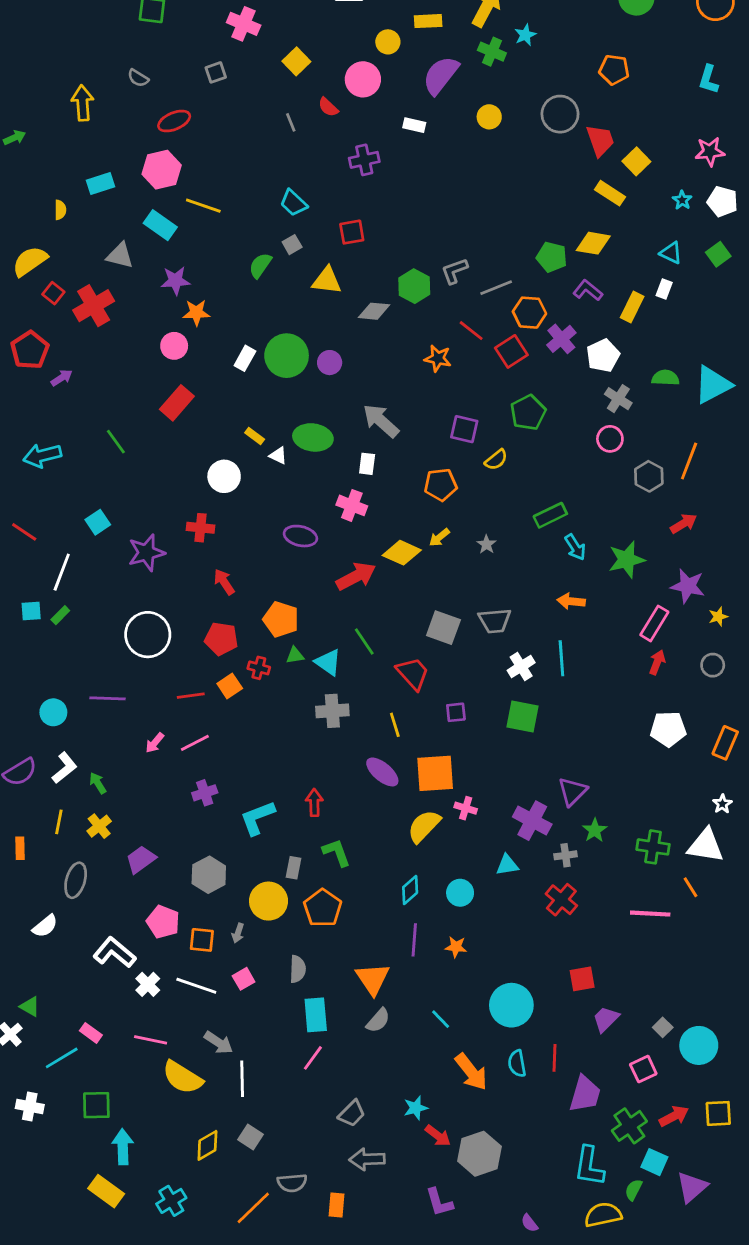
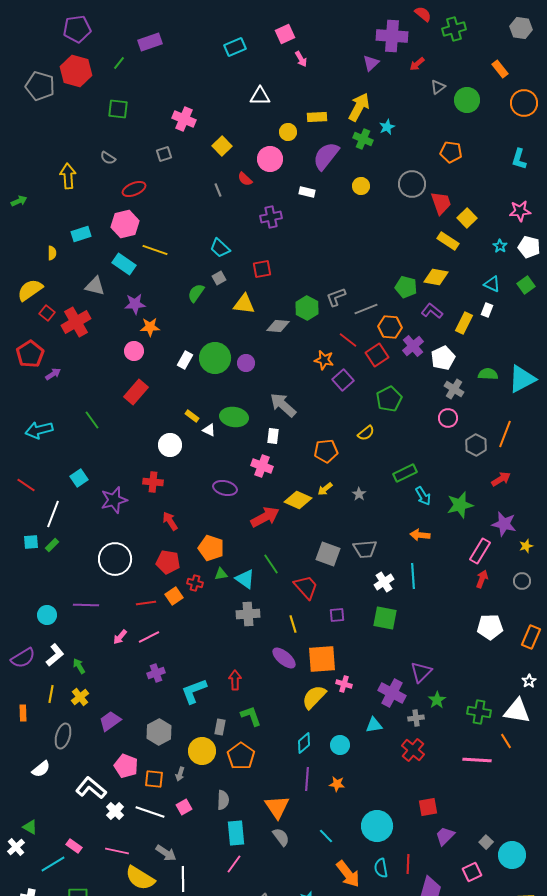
purple square: (464, 429) -> (343, 380), moved, turned 35
gray semicircle: (378, 1020) -> (281, 837), turned -78

